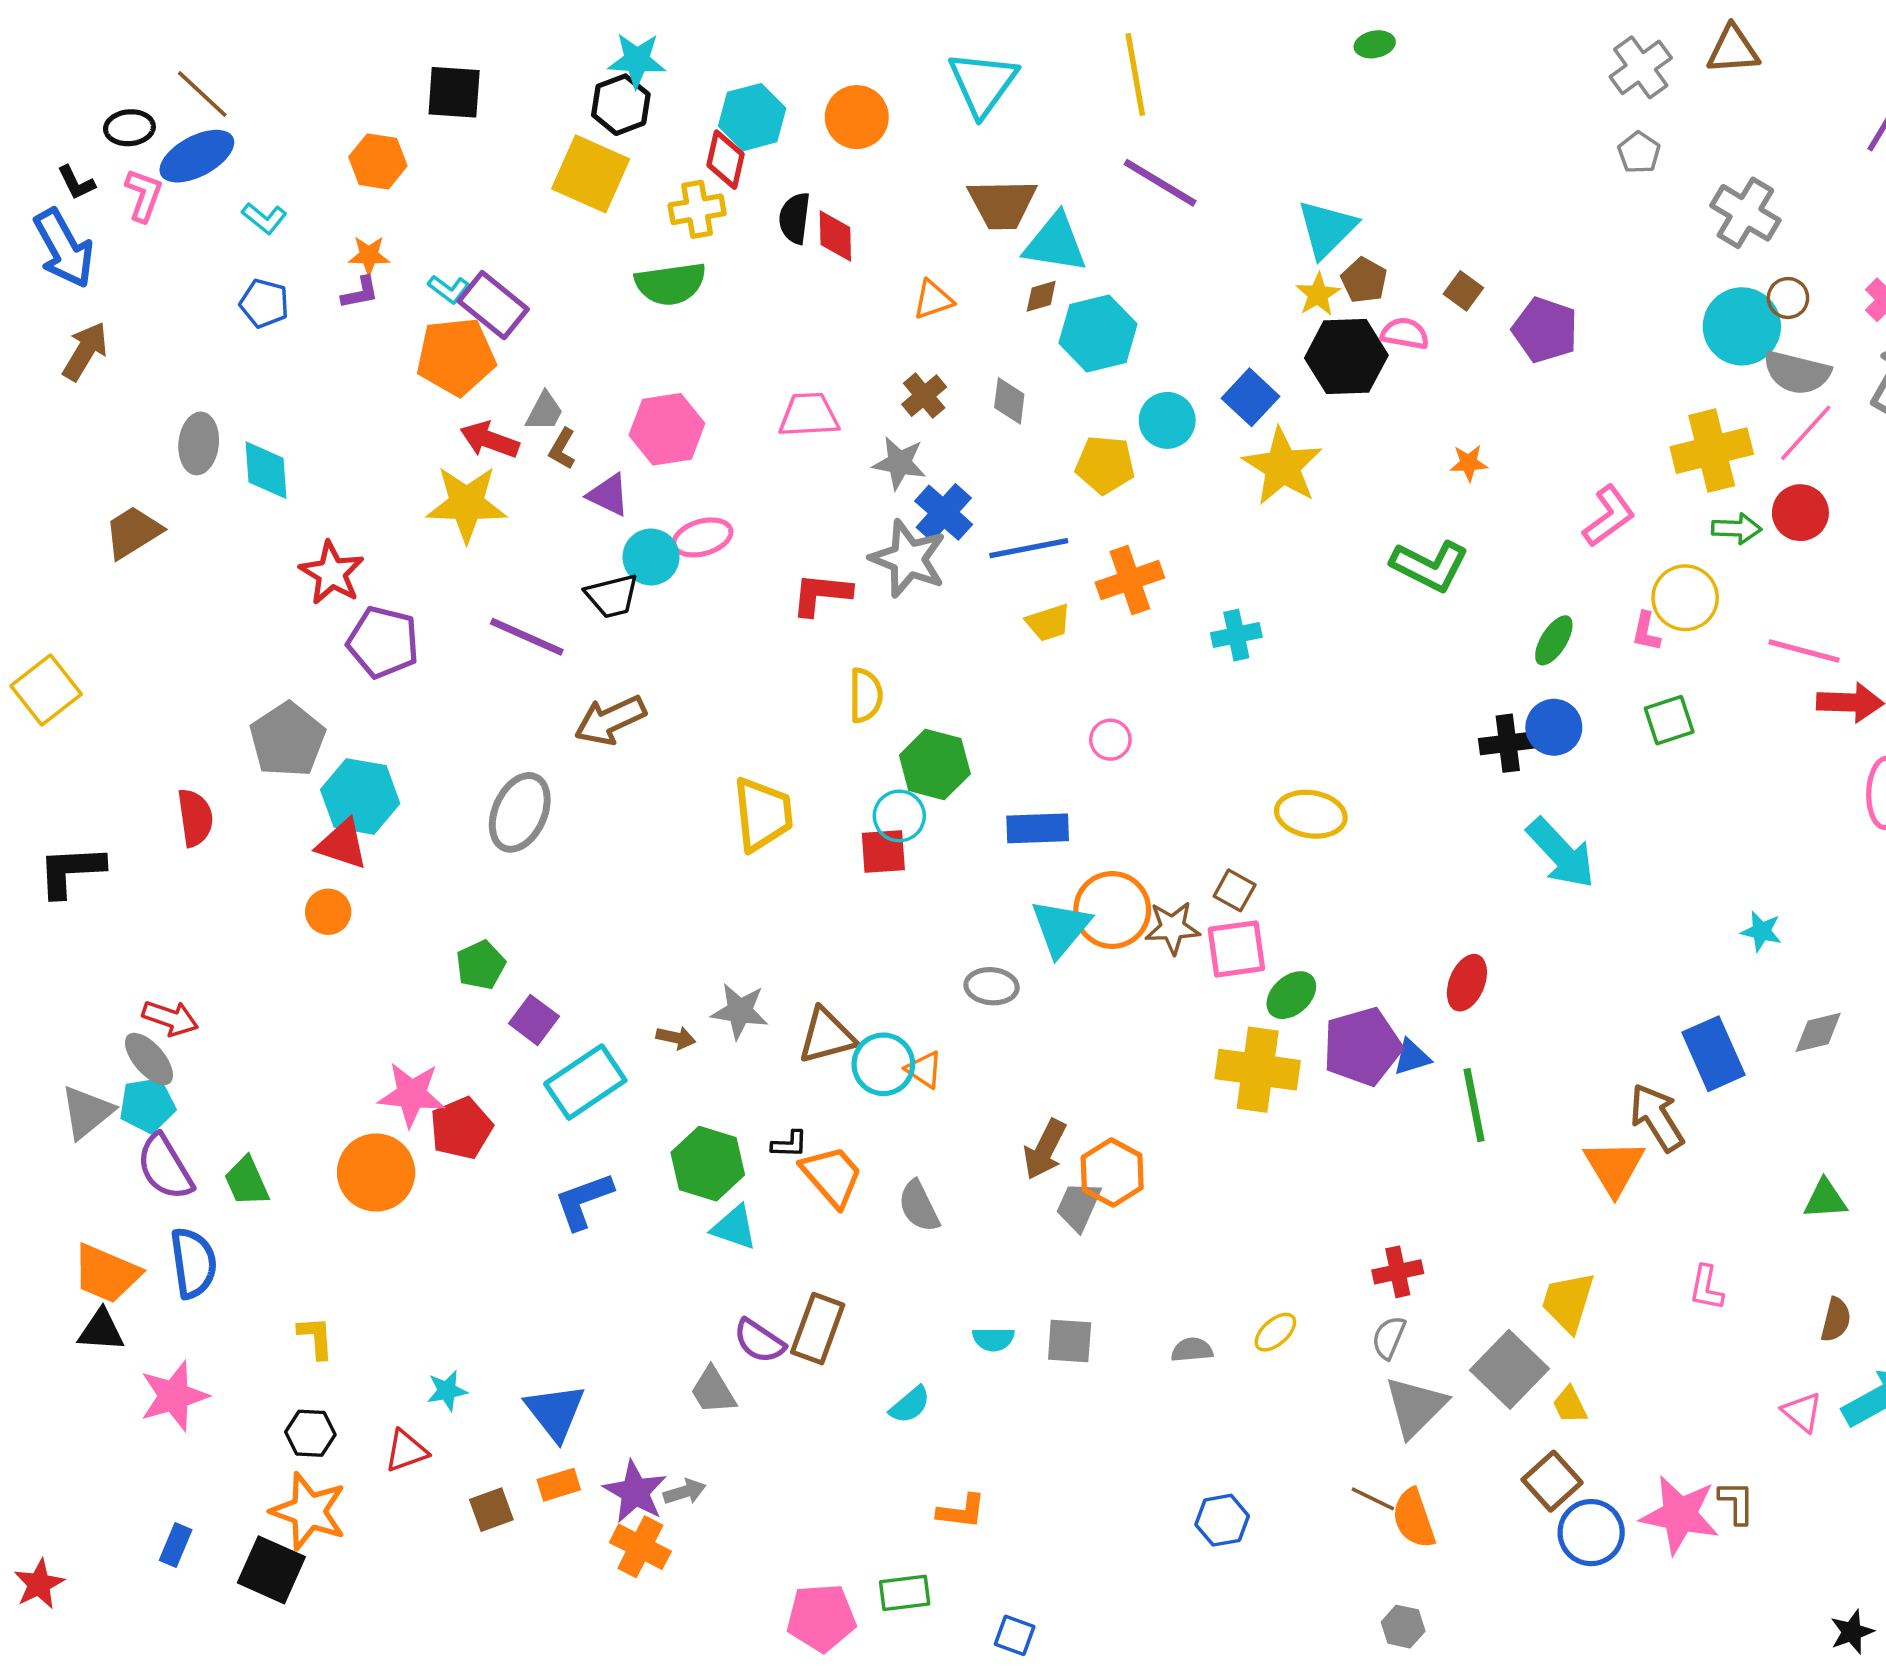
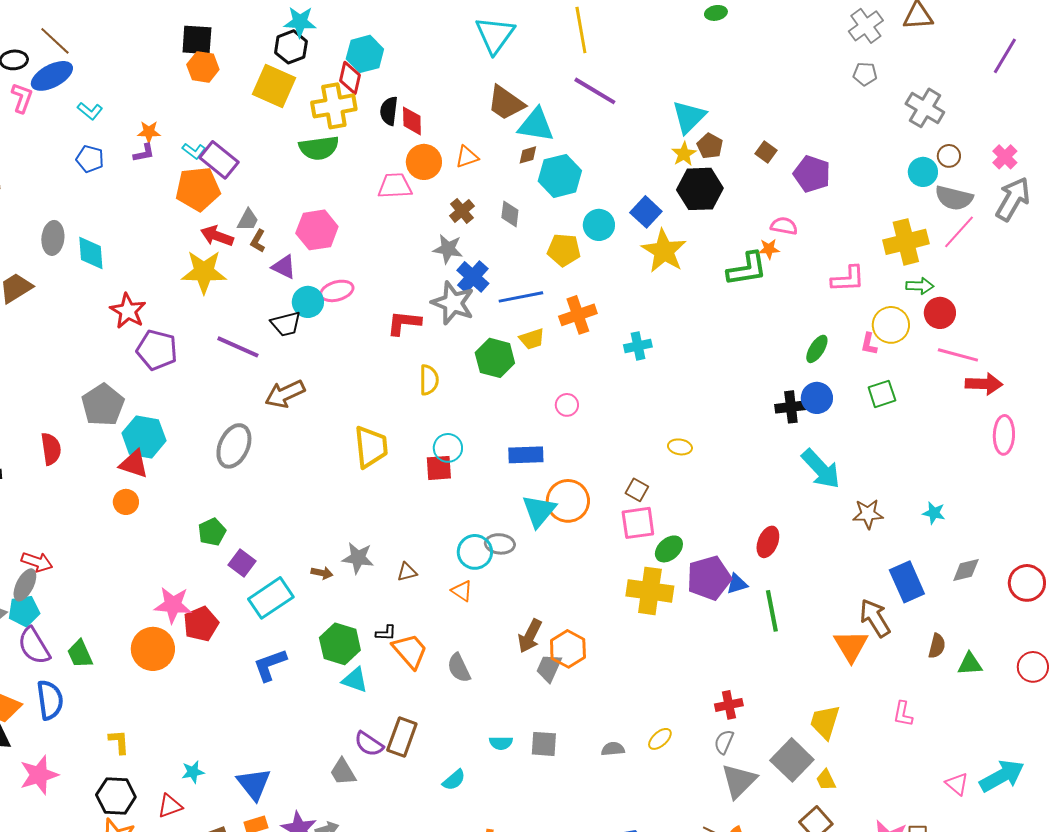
orange circle: (857, 117) -> (424, 162), moved
gray pentagon: (1639, 153) -> (865, 74), turned -30
orange hexagon: (378, 161) -> (203, 67), moved
brown trapezoid: (1002, 204) -> (506, 103), turned 36
yellow cross: (697, 209) -> (334, 106), size x1.4
cyan circle: (1742, 326) -> (923, 172), size x0.7
pink semicircle: (1405, 333) -> (784, 226), moved
pink trapezoid: (809, 415) -> (395, 186), moved
red circle: (1800, 513) -> (940, 313), moved
pink L-shape: (1609, 516) -> (848, 279), turned 33
green L-shape: (1430, 566) -> (747, 269), moved, turned -36
green hexagon: (935, 765) -> (495, 358), moved
yellow ellipse: (1311, 814) -> (680, 447), size x0.6
brown star: (1172, 928) -> (868, 514), moved
brown triangle: (827, 1036) -> (407, 572), size x0.6
gray ellipse: (149, 1059) -> (25, 585), turned 68
cyan circle: (883, 1064) -> (475, 552), moved
brown semicircle: (1836, 1320) -> (937, 646), moved
black hexagon: (310, 1433) -> (116, 796), size x1.4

